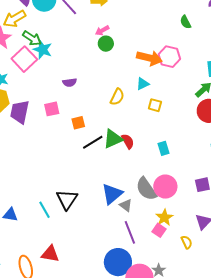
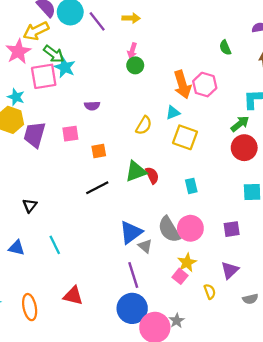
pink arrow: (102, 30) -> (132, 51), turned -48
orange arrow: (149, 58) -> (182, 85), turned 55
pink square: (24, 59) -> (44, 76), turned 30
yellow square: (155, 105) -> (185, 137), size x1.6
black line: (93, 142) -> (97, 188), moved
black triangle: (67, 199) -> (30, 206), moved, size x0.6
purple line: (130, 232) -> (133, 275), moved
red triangle: (50, 254) -> (73, 296), moved

